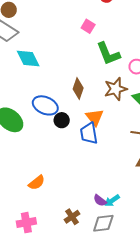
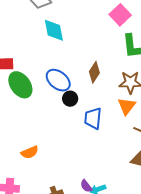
pink square: (88, 26) -> (120, 15), size x1.5
orange triangle: (95, 117) -> (127, 106), moved

